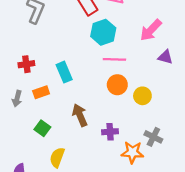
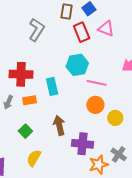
cyan hexagon: (103, 32) -> (77, 65), moved
red cross: (26, 64) -> (21, 74), size x1.6
purple cross: (110, 132) -> (82, 144), size x1.5
orange star: (132, 152) -> (99, 164), turned -30

